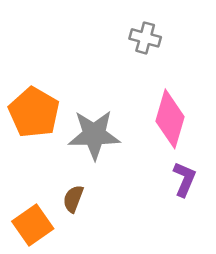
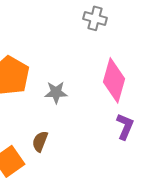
gray star: (94, 135) -> (56, 92), size x0.6

